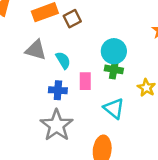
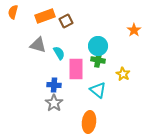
pink rectangle: (85, 81) -> (76, 69), size x1.5
blue cross: (58, 90) -> (54, 85), moved
gray star: (57, 125) -> (54, 103), size x0.7

